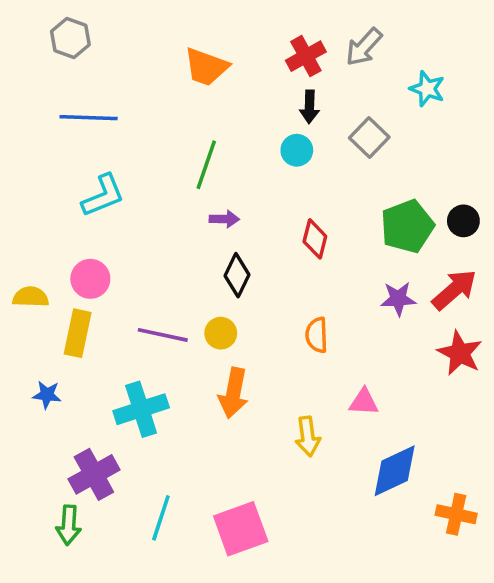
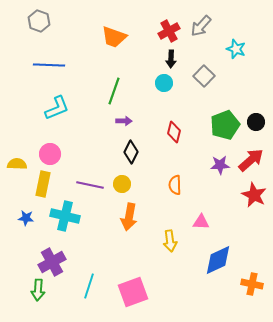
cyan cross: (141, 409) -> (65, 216), moved, turned 32

